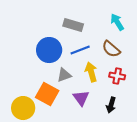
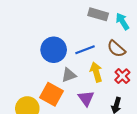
gray rectangle: (73, 25) -> (98, 14), moved
red cross: (117, 76) -> (122, 76), turned 35

